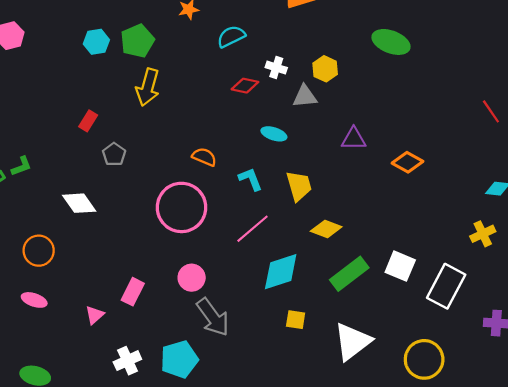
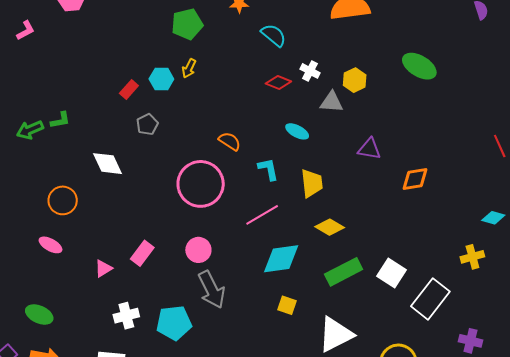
cyan semicircle: (231, 36) -> (274, 35), turned 56
cyan hexagon: (96, 42) -> (161, 79), moved
yellow arrow: (148, 87) -> (189, 68), size x0.6
orange diamond: (407, 162) -> (415, 179), turned -48

